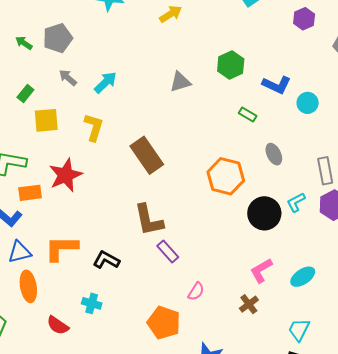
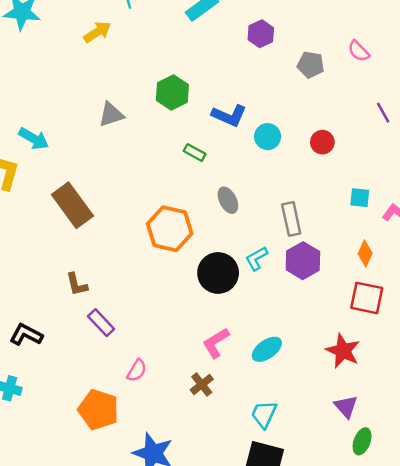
cyan arrow: (106, 82) -> (34, 139), moved, turned 75
brown L-shape: (149, 220) -> (77, 284), size x0.6

